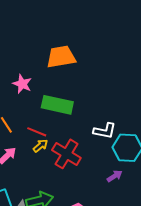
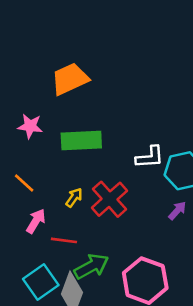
red line: (37, 132) -> (64, 240), moved
red cross: (66, 154) -> (109, 199), turned 32

